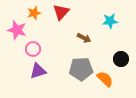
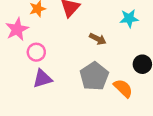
pink star: (17, 30) -> (17, 29), turned 30
gray pentagon: (81, 69) -> (94, 76), turned -30

